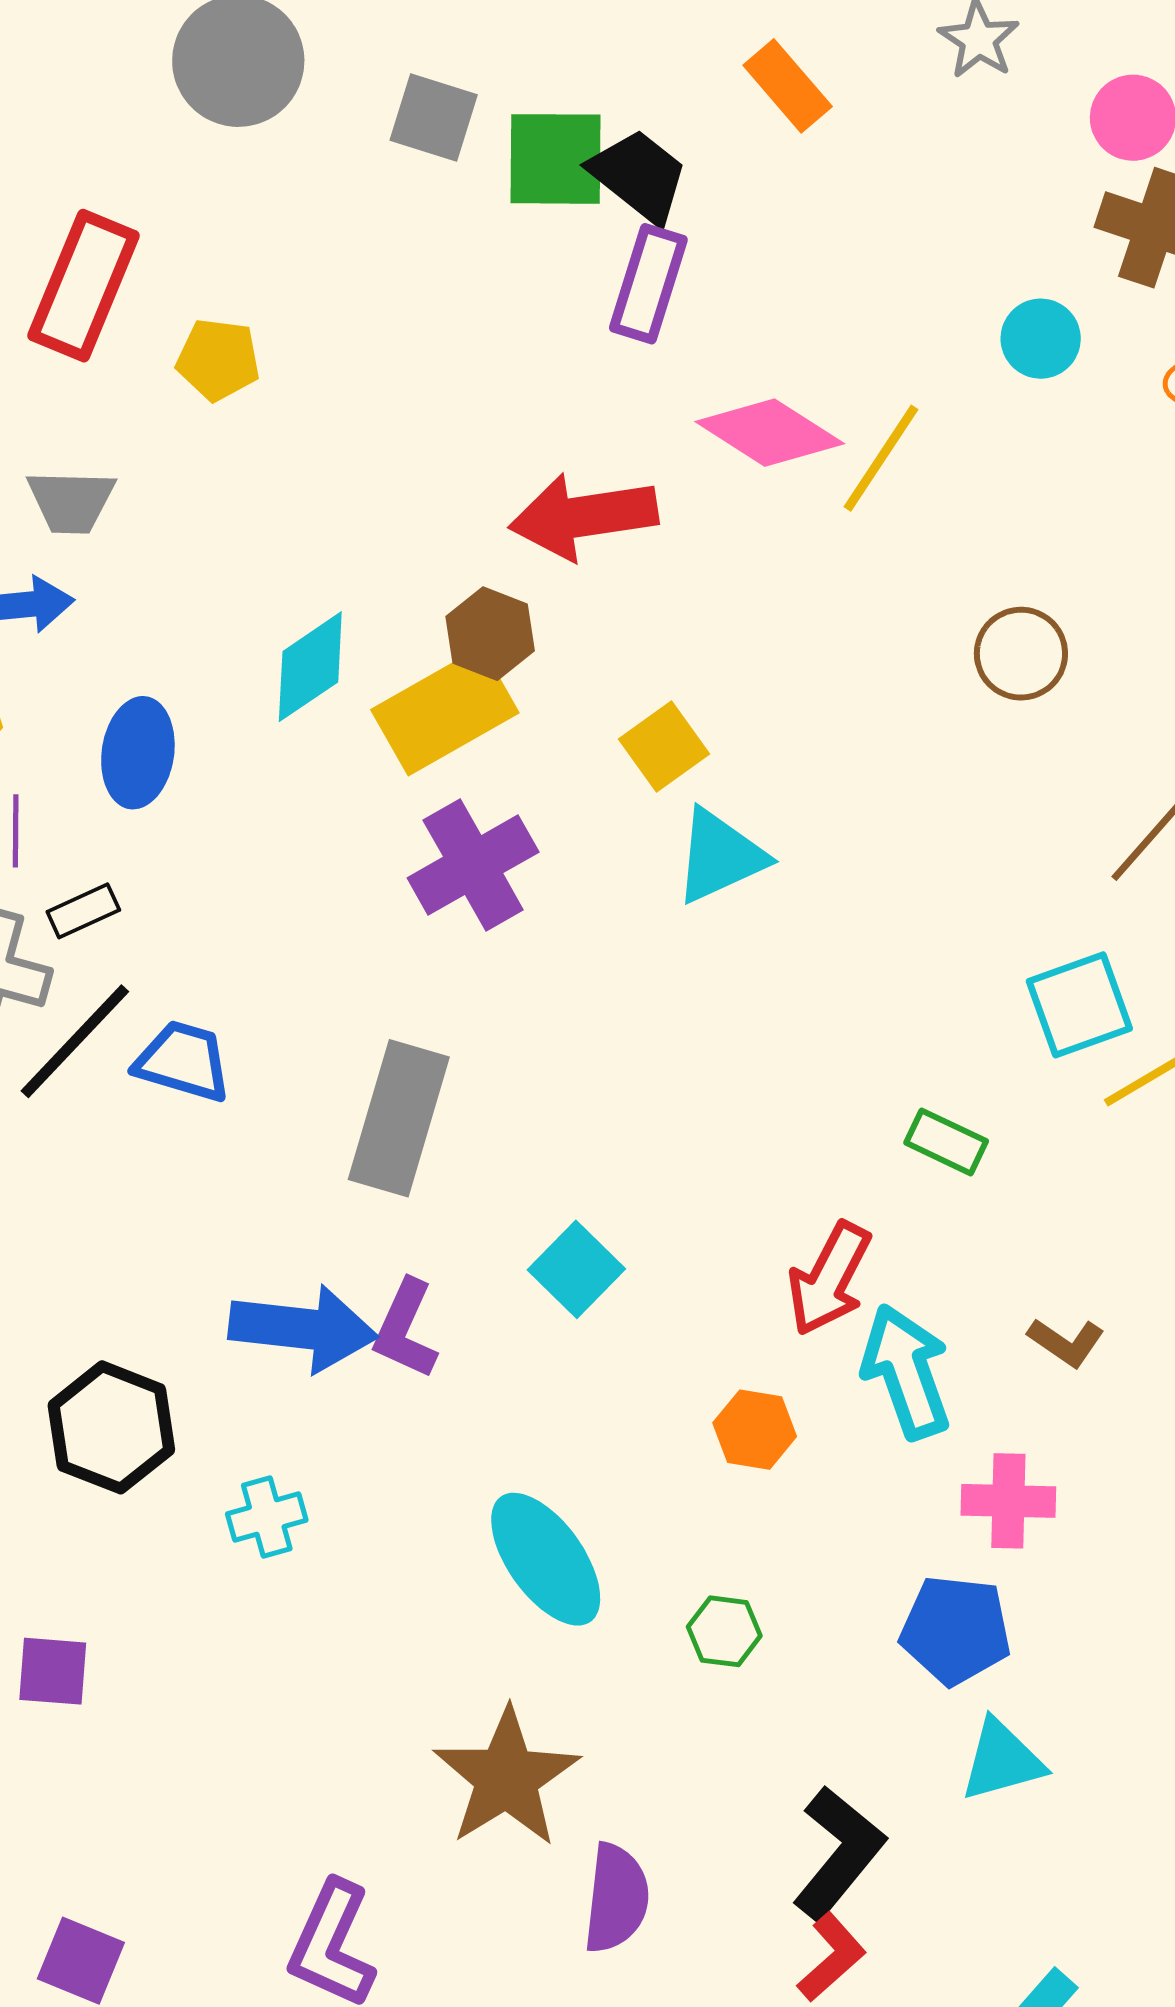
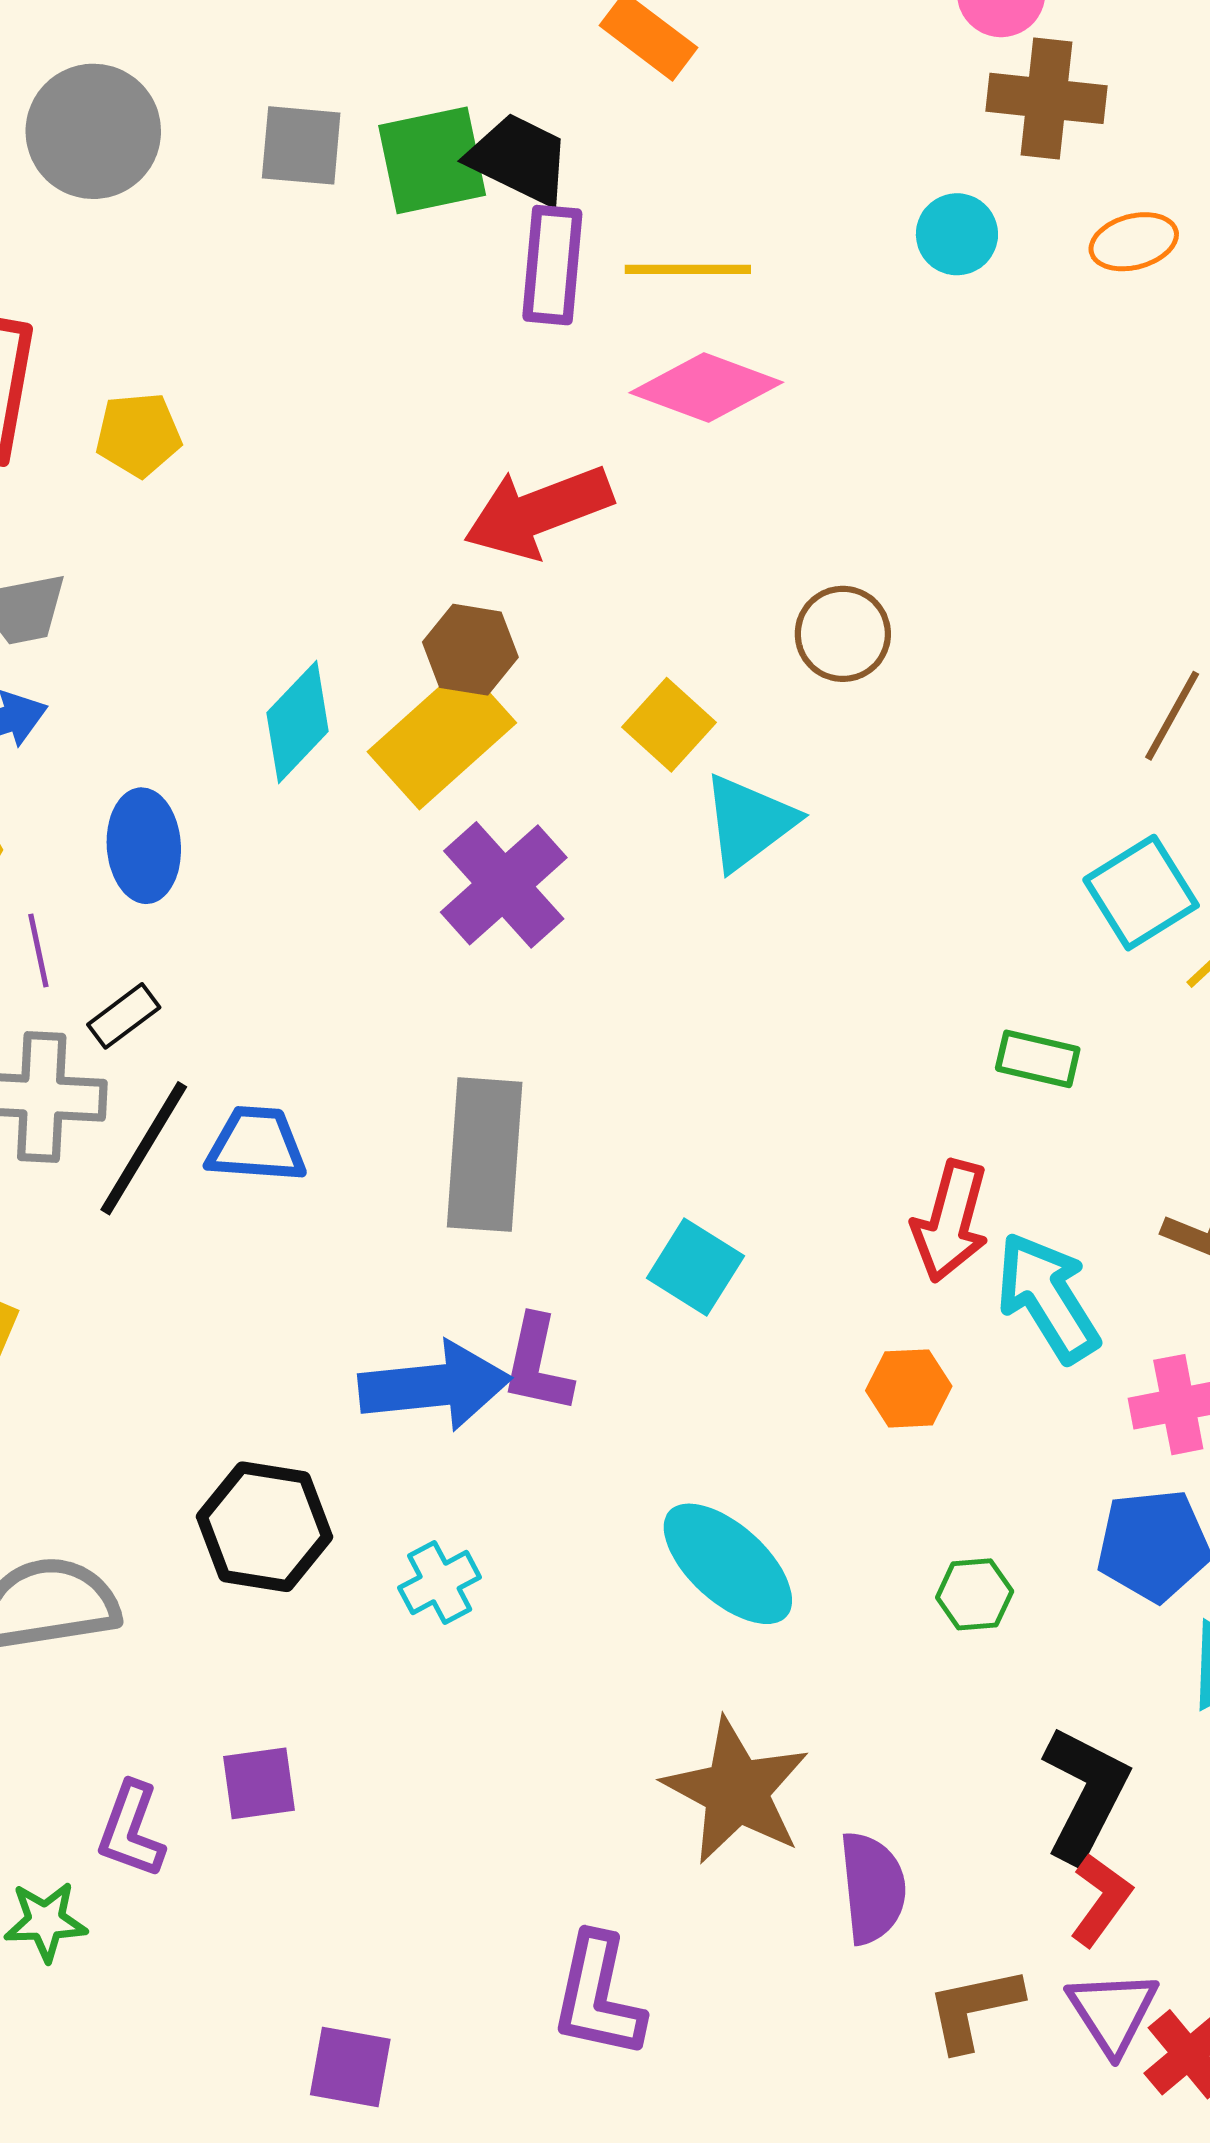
yellow line: (881, 458) -> (688, 269), moved, turned 69
brown circle: (1021, 654) -> (843, 634), moved
green hexagon: (724, 1631) -> (975, 1594), moved

